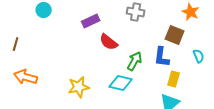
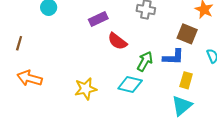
blue L-shape: (162, 57) -> (173, 57), turned -95

